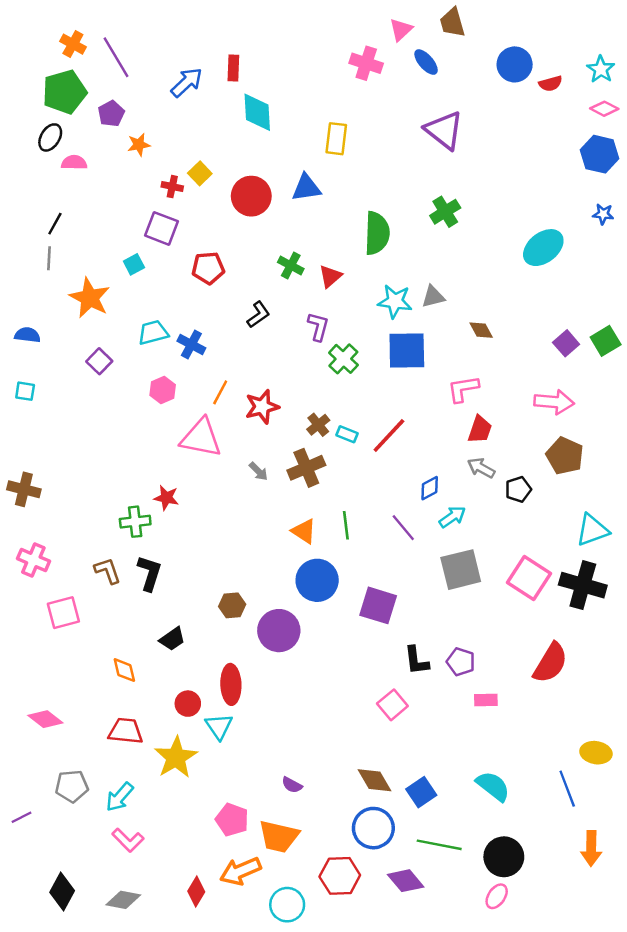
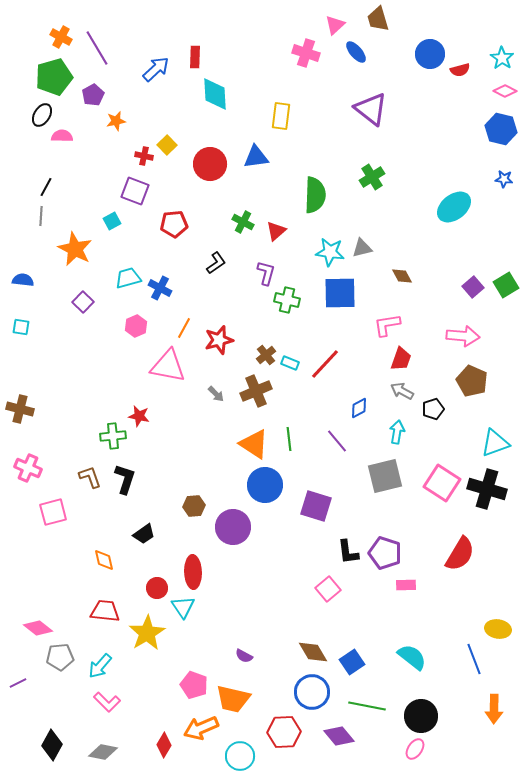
green cross: (343, 359) -> (287, 300), turned -30
cyan arrow: (452, 517) -> (397, 432), moved, turned -45
orange triangle: (304, 531) -> (254, 444), size x1.4
purple pentagon: (461, 662) -> (385, 553), size x1.4
pink diamond: (45, 719) -> (38, 628), moved

